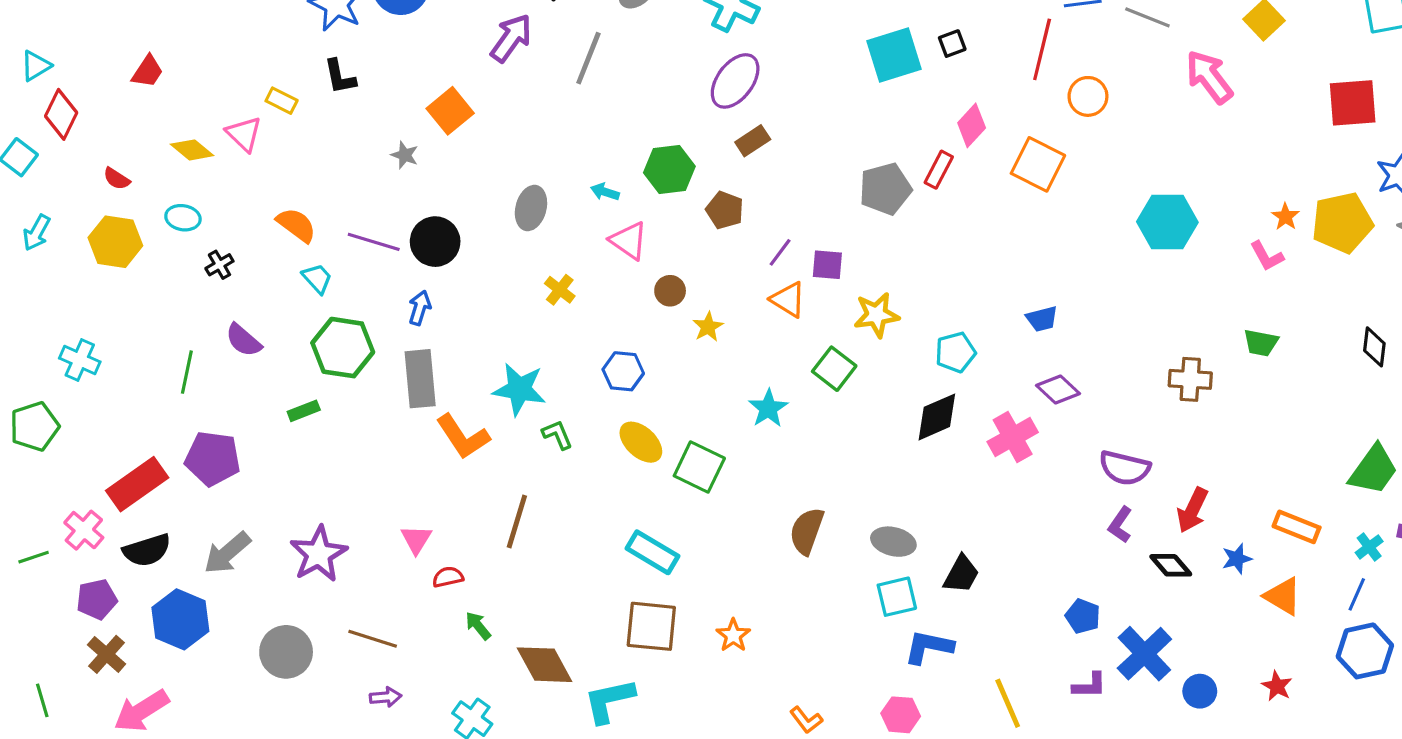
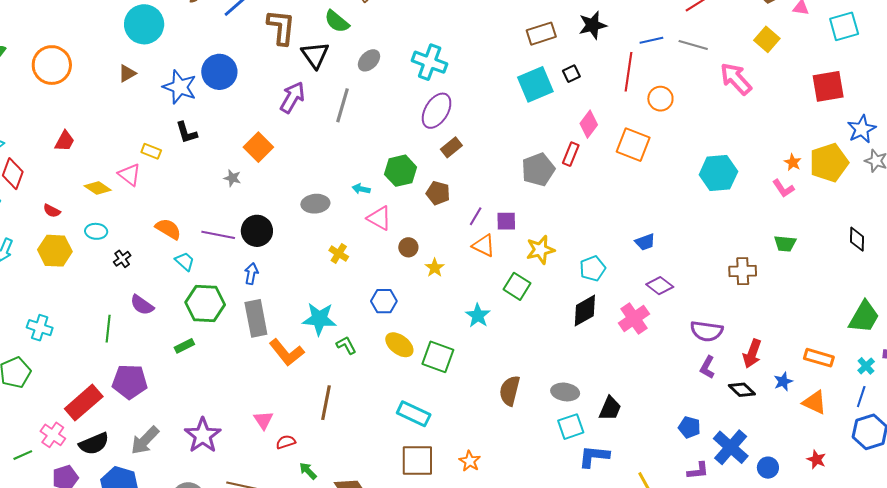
gray ellipse: (531, 208) -> (315, 204), turned 76

